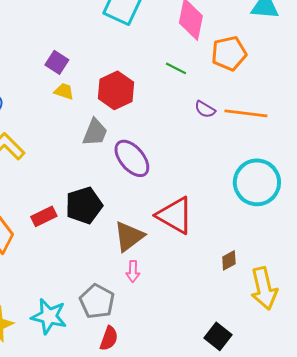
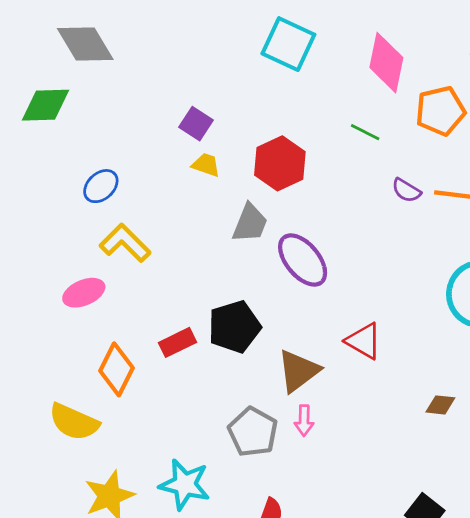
red triangle: (175, 215) -> (364, 341), size x0.7
brown diamond: (229, 260) -> (440, 405), turned 35
gray pentagon: (97, 301) -> (253, 432), moved

